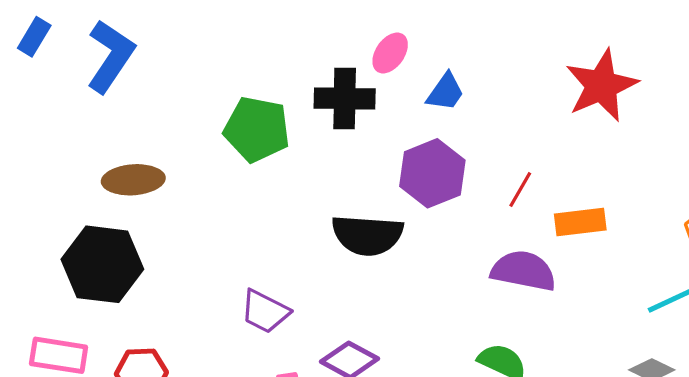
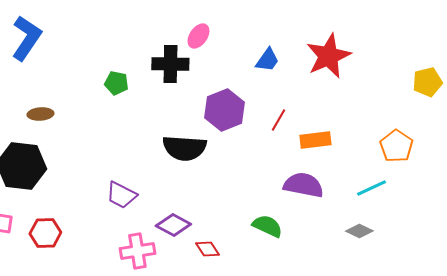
blue trapezoid: (445, 92) -> (267, 60), moved
green pentagon: (257, 129) -> (116, 83), size x0.6
brown ellipse: (133, 180) -> (40, 114), size x0.7
purple semicircle: (523, 271) -> (303, 185), moved

